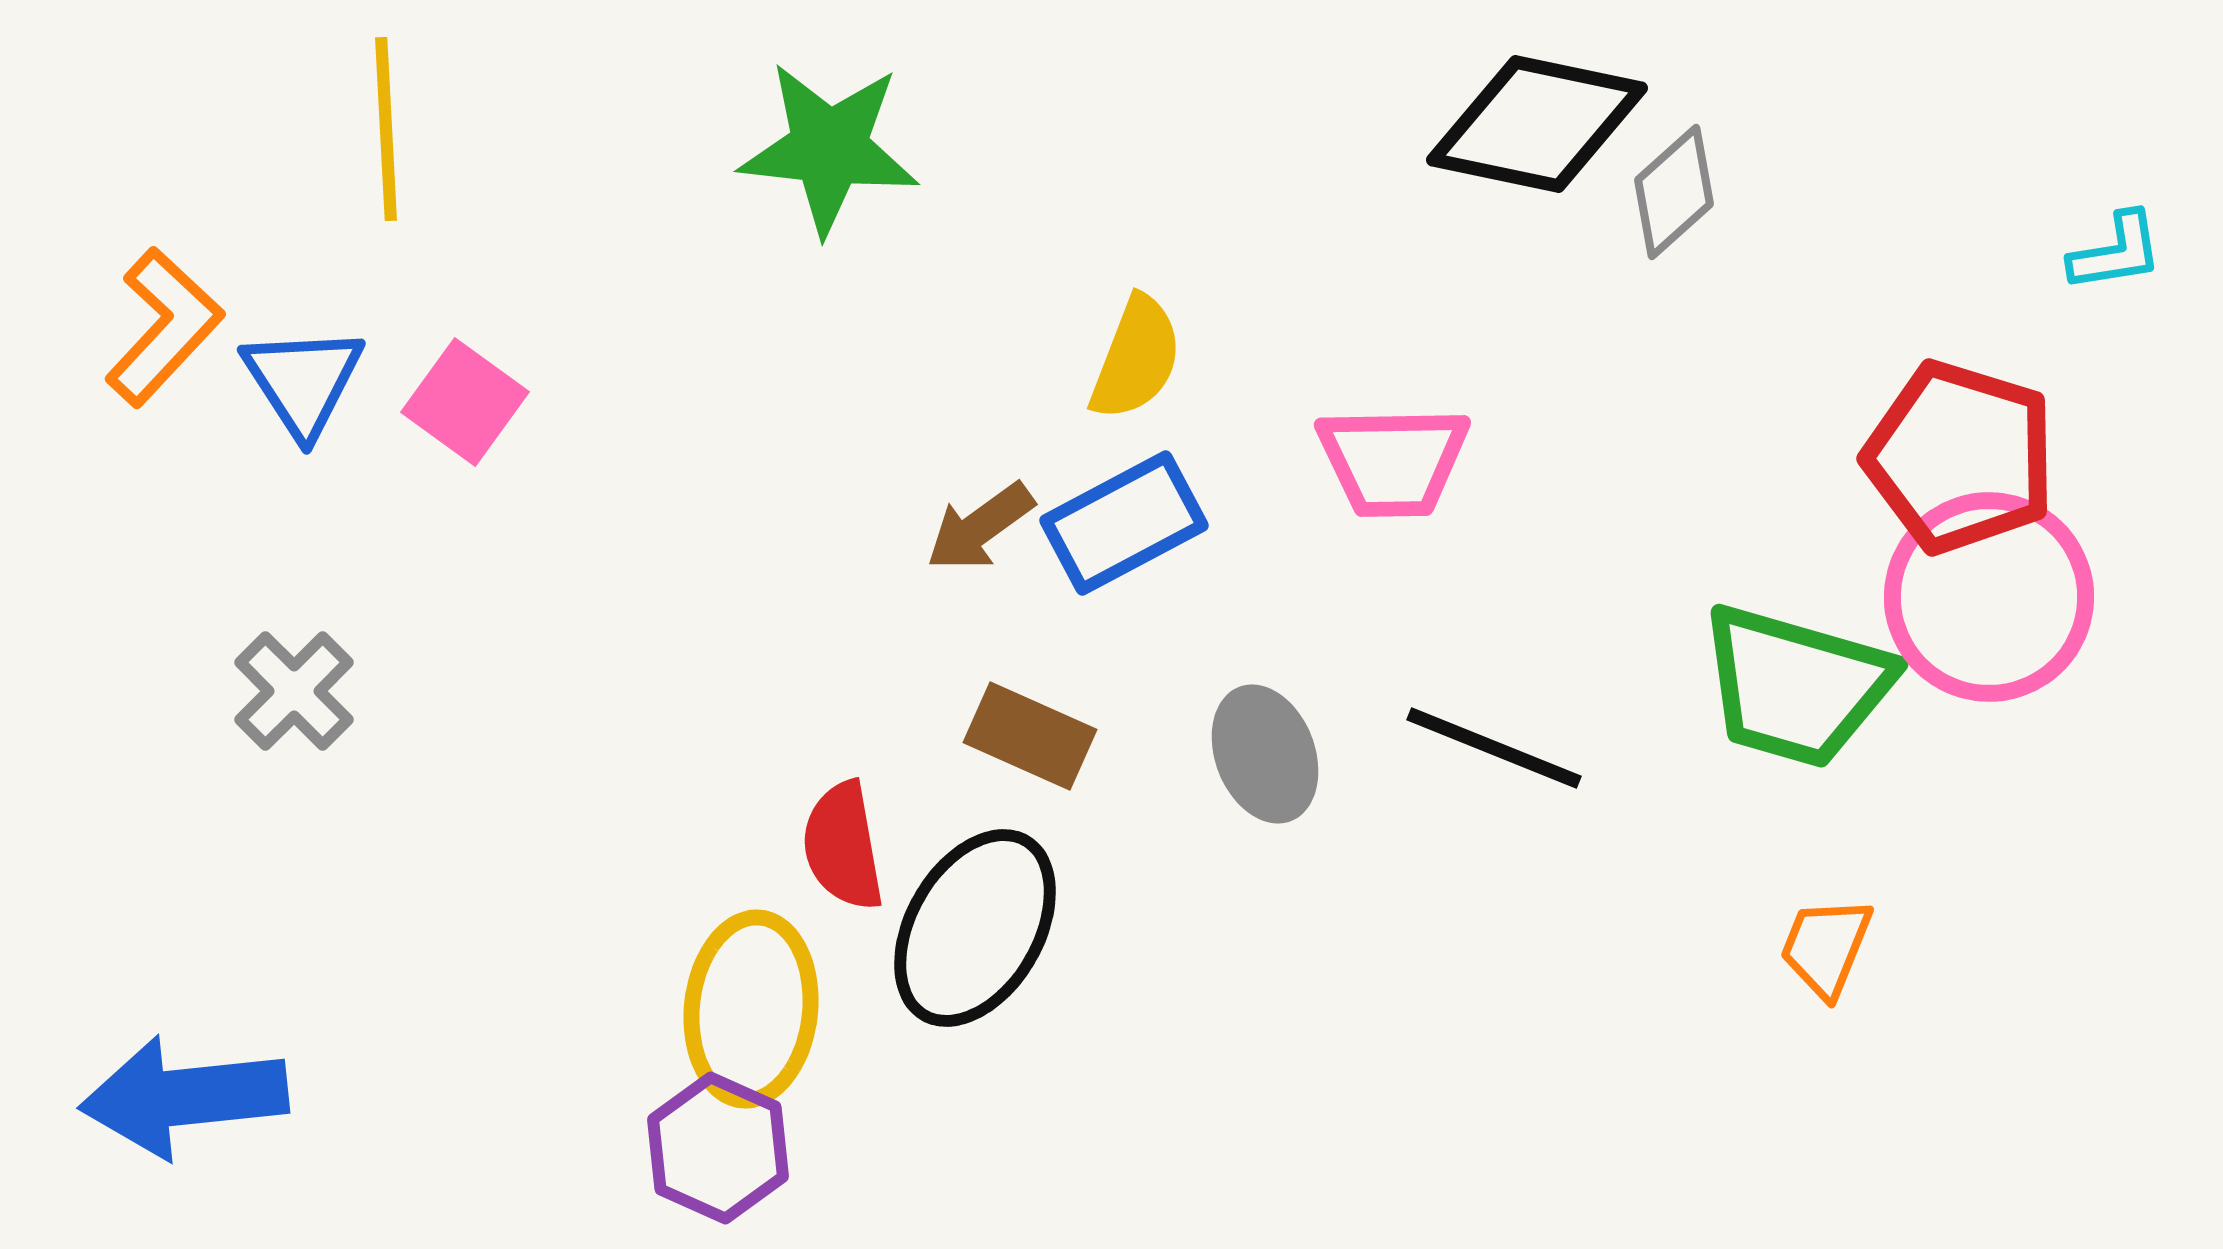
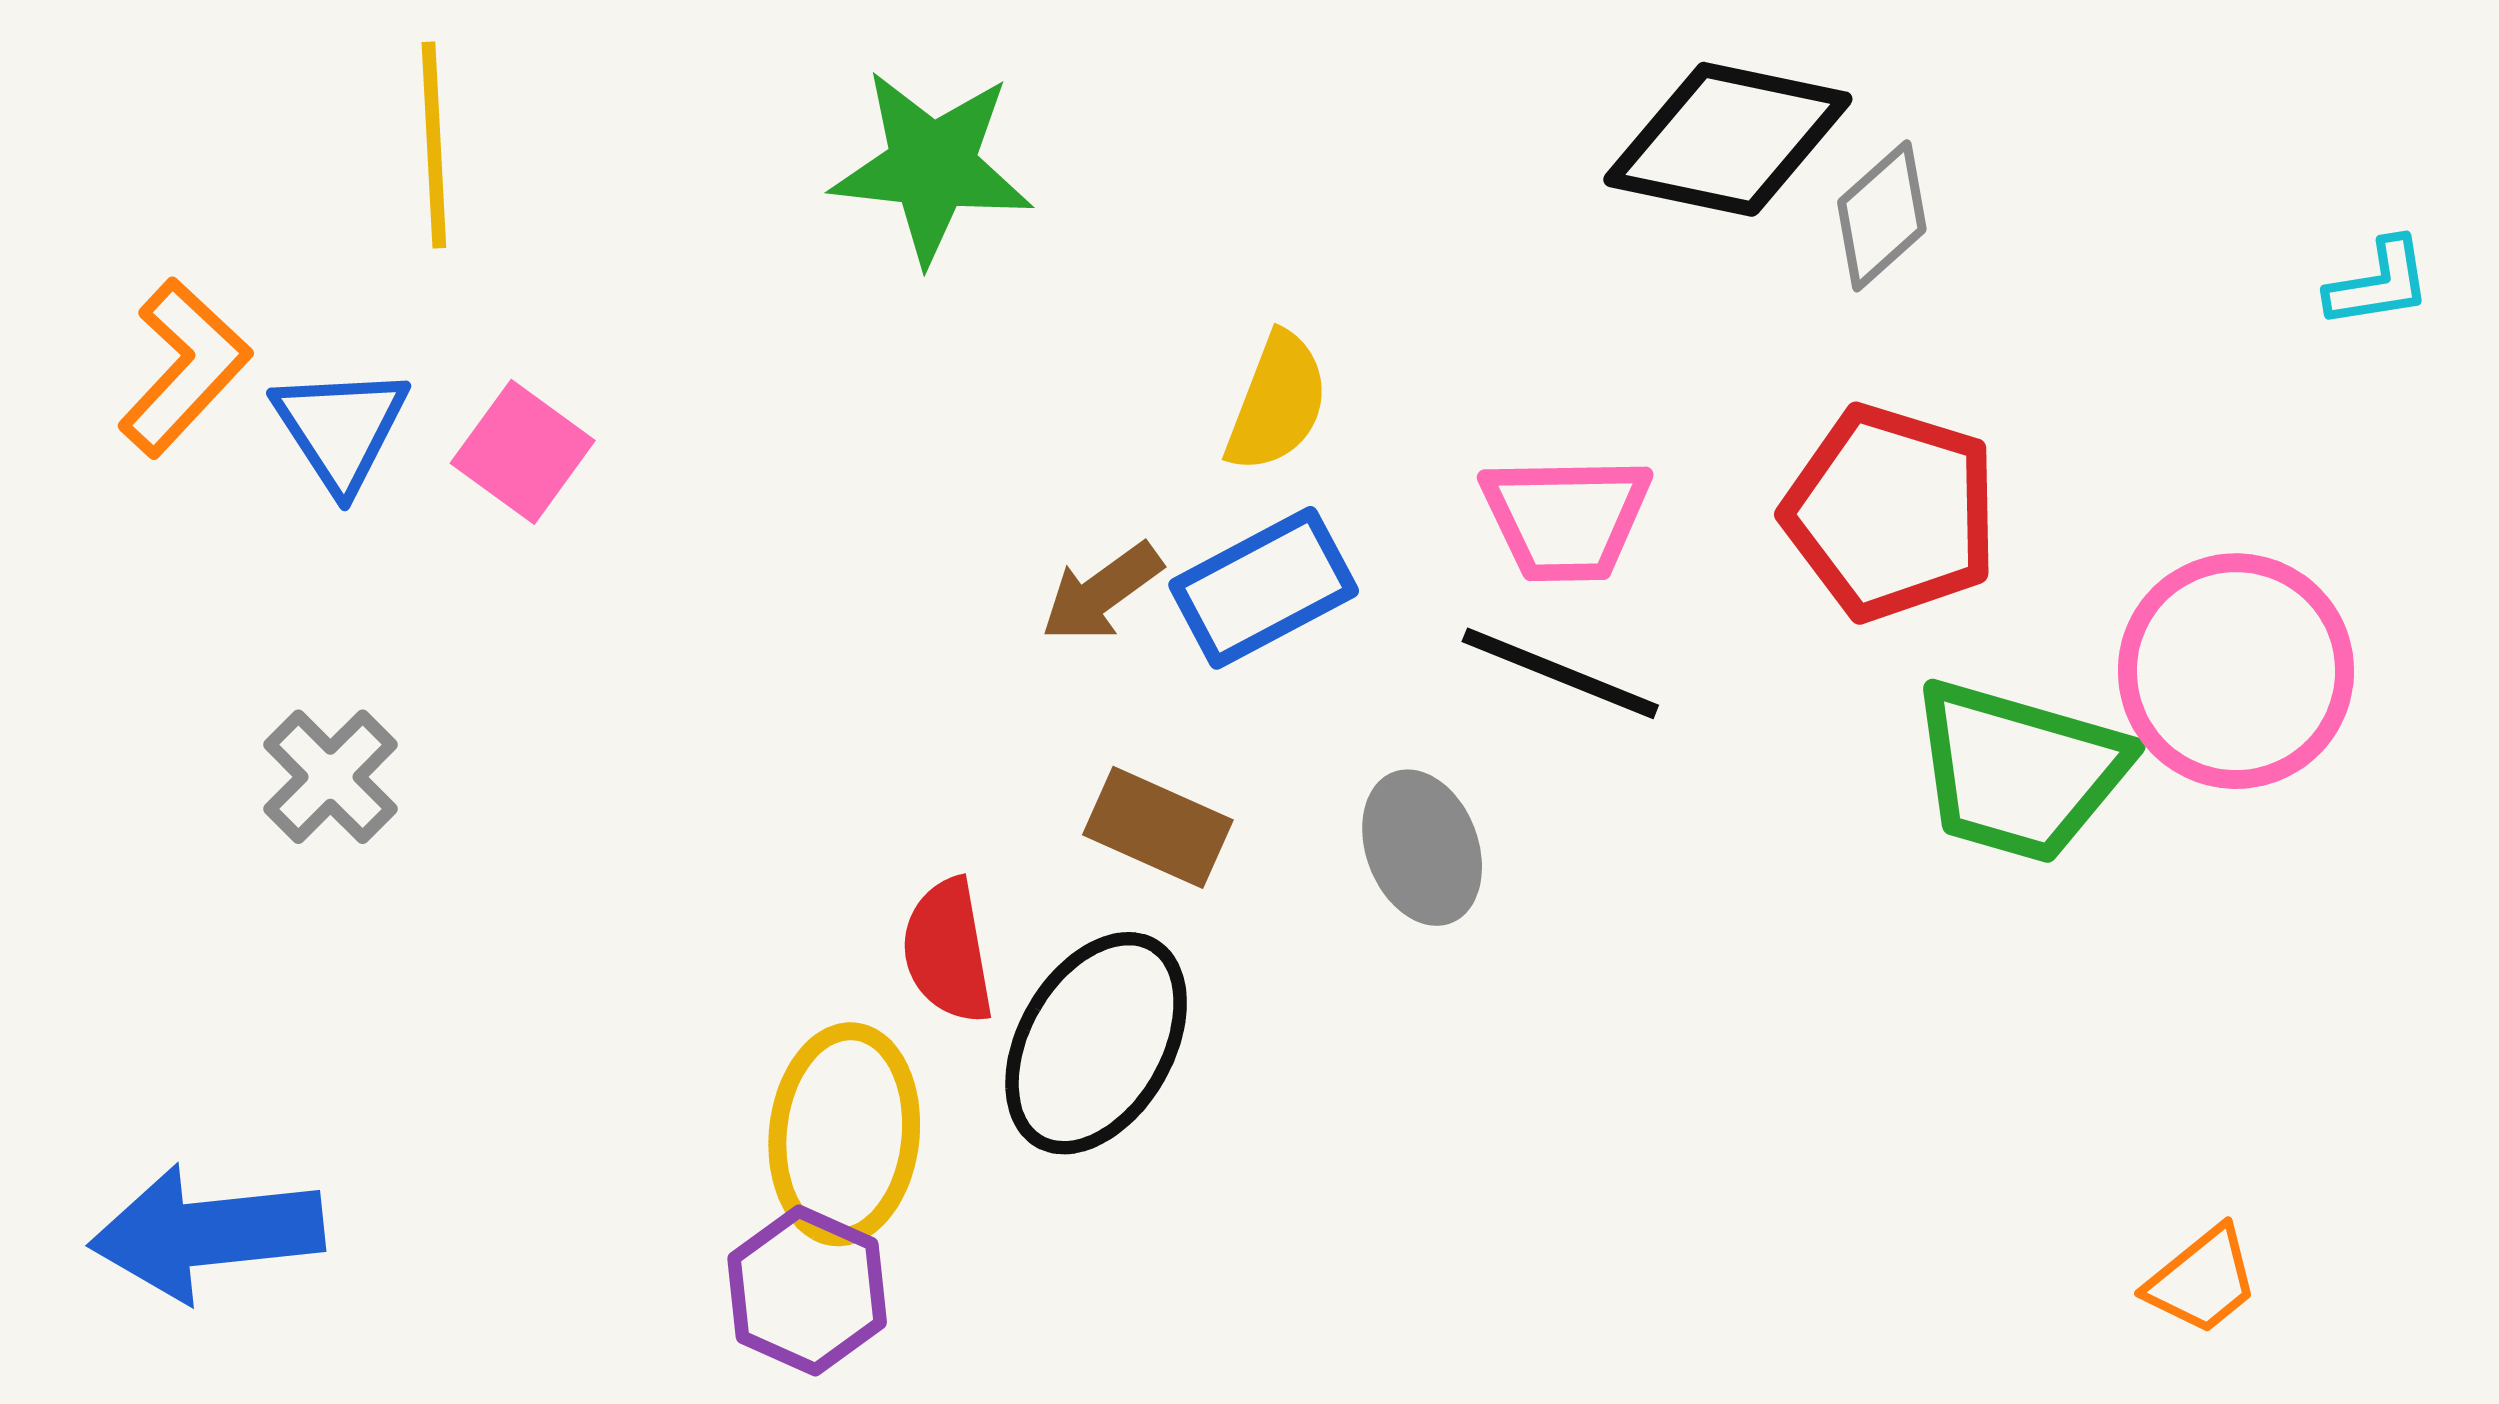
red pentagon: (1960, 457) -> (1891, 513), moved
black line: (1494, 748) -> (1560, 673), moved
orange trapezoid: (1826, 947) -> (2202, 1280), moved, turned -151

